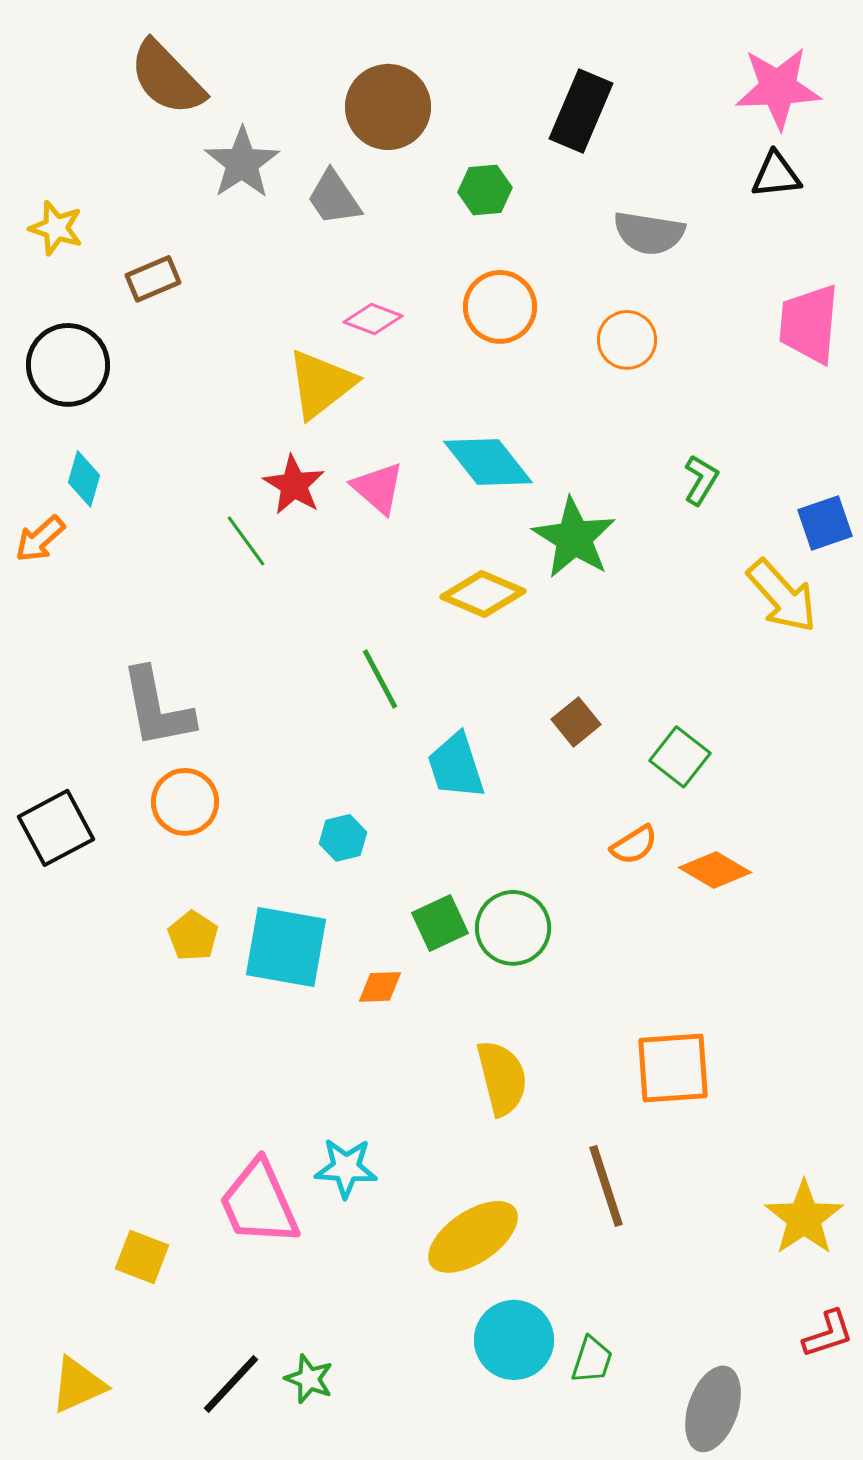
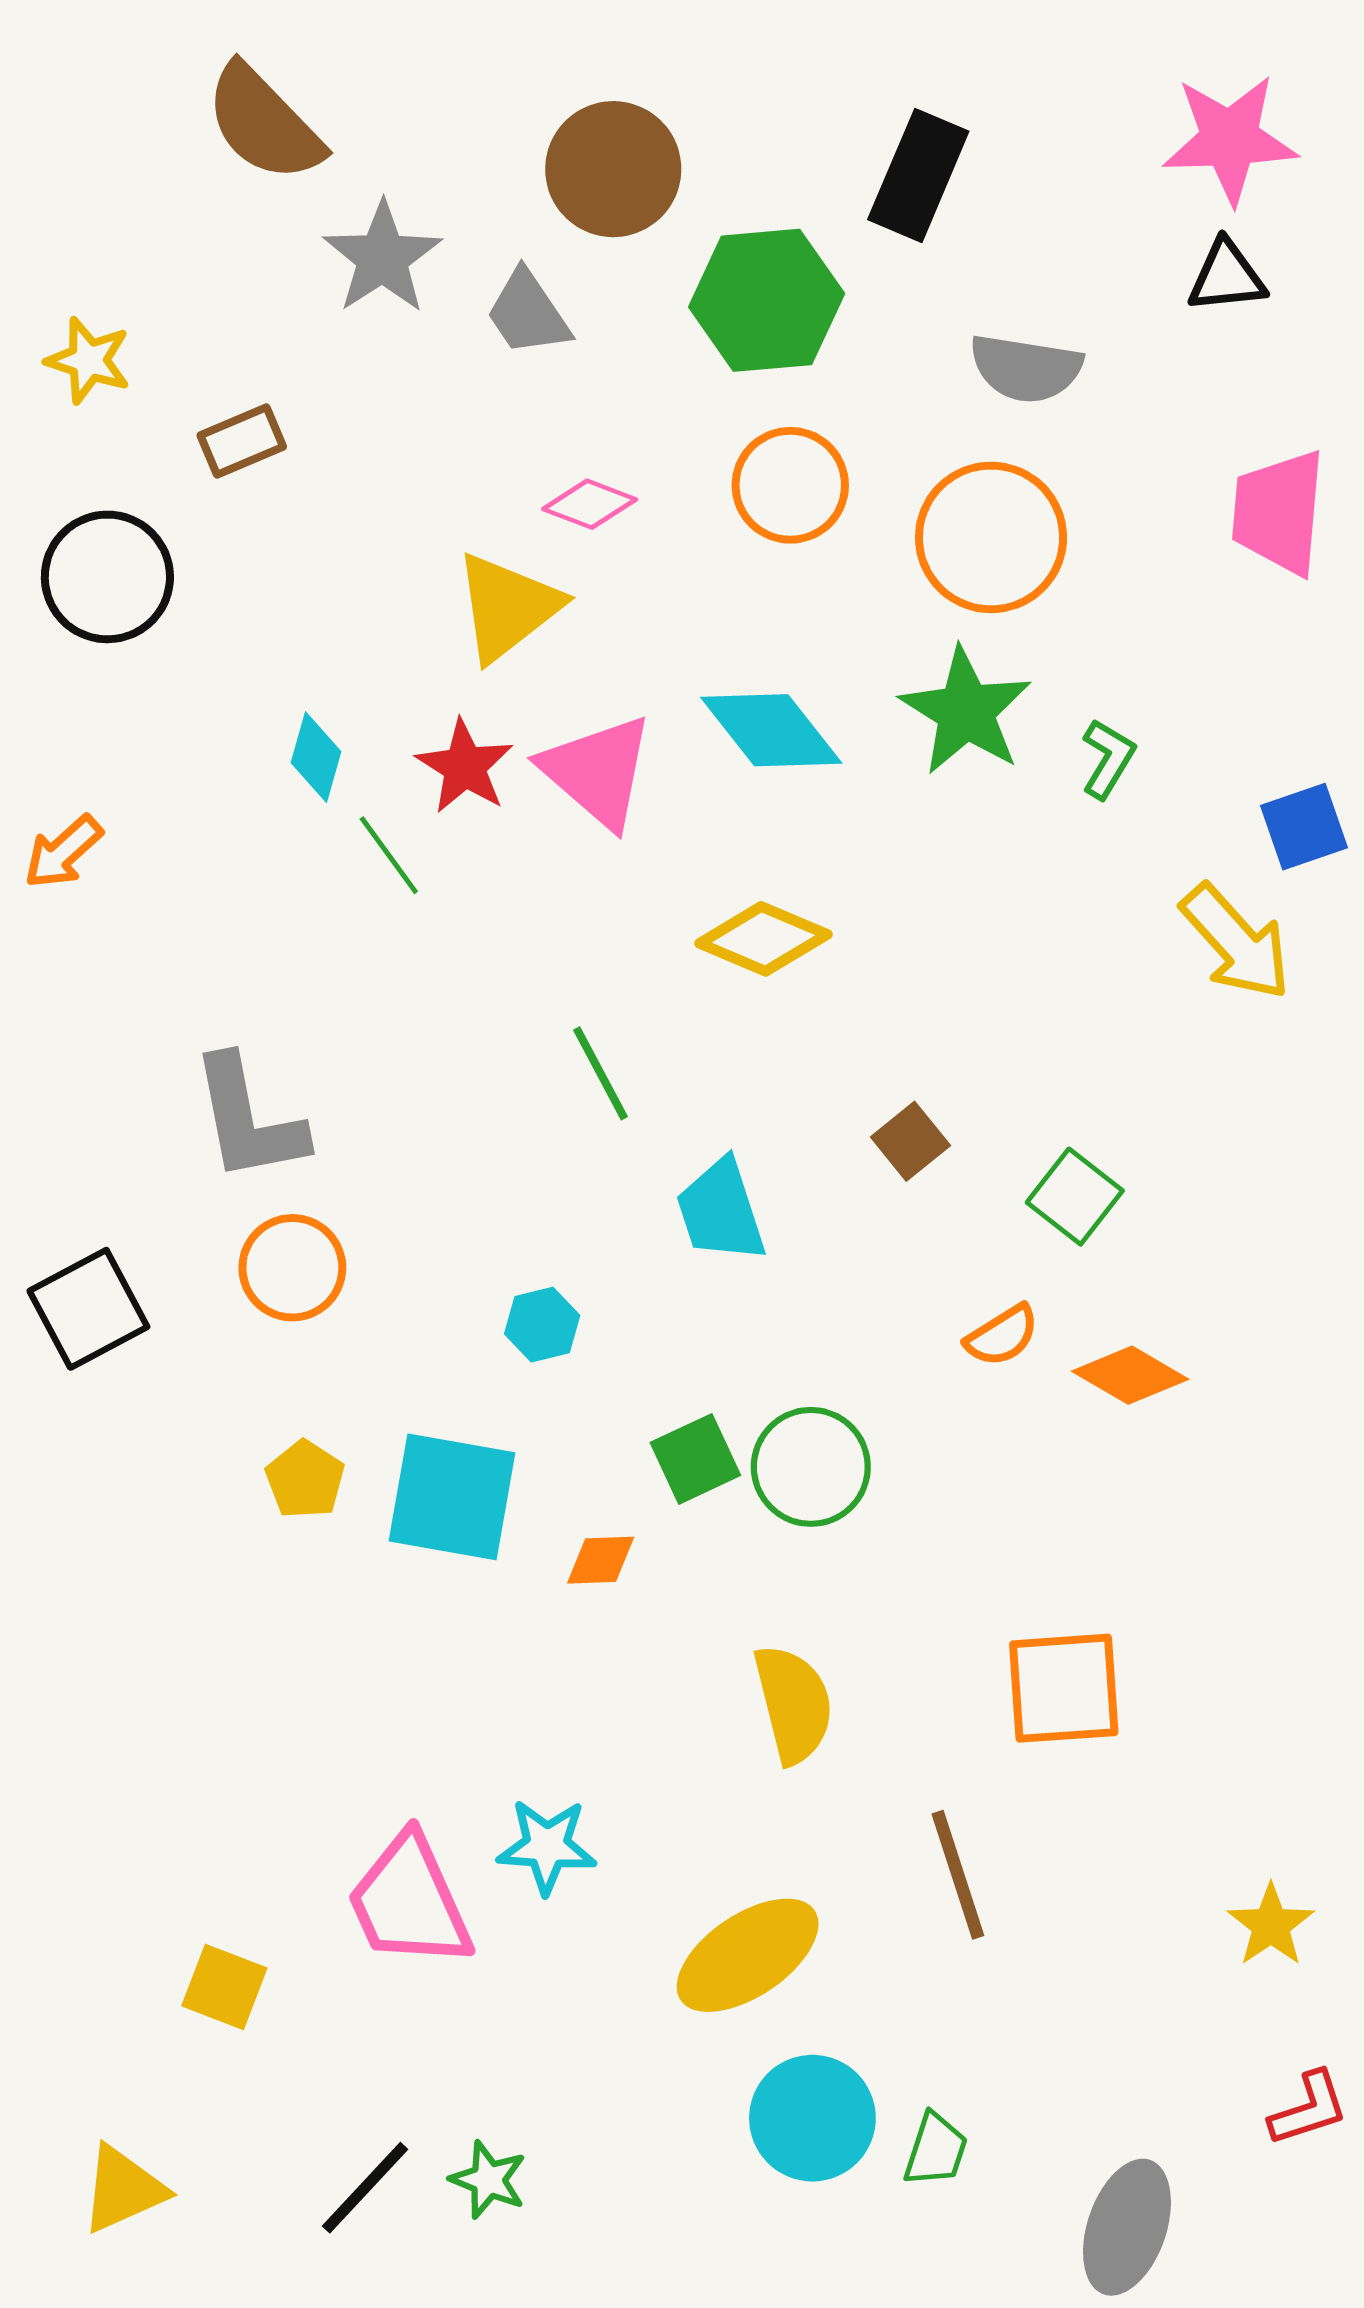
green hexagon: (485, 190) -> (767, 300), size x1.8
orange circle: (627, 340) -> (991, 537), size x1.6
cyan diamond: (84, 479) -> (316, 757), moved
pink triangle: (378, 488) -> (597, 771), size x1.4
green star: (574, 538) -> (966, 711), moved
yellow star: (804, 1218) -> (1271, 1925), size x0.7

